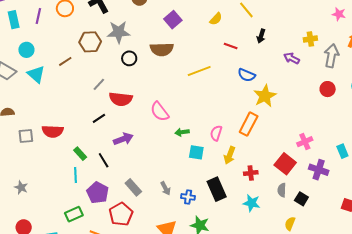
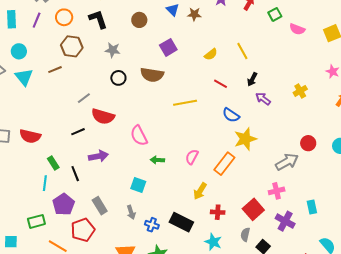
gray star: (119, 32) -> (113, 50), size x0.7
yellow cross: (310, 39) -> (300, 91), turned -32
brown hexagon: (90, 42) -> (72, 46), moved
gray arrow: (331, 56) -> (287, 162), moved, turned 40
purple arrow: (292, 58) -> (263, 99), moved
pink semicircle: (216, 133) -> (192, 157), moved
cyan square: (196, 152) -> (138, 185), moved
black rectangle: (217, 189) -> (181, 222), turned -50

